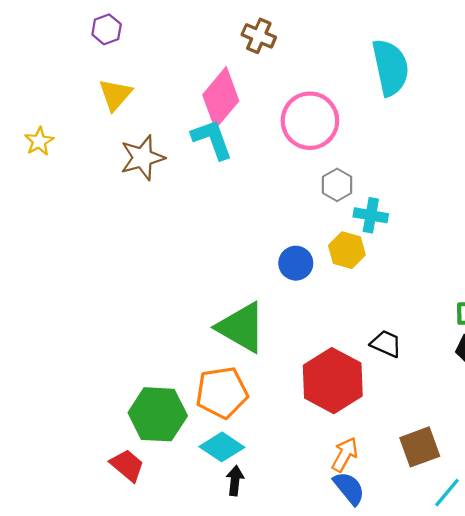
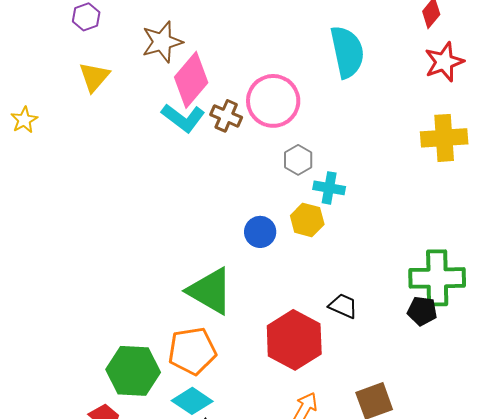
brown cross: (259, 36) -> (226, 116), moved
cyan L-shape: (212, 139) -> (183, 118), turned 147
brown star: (142, 158) -> (162, 42), moved

